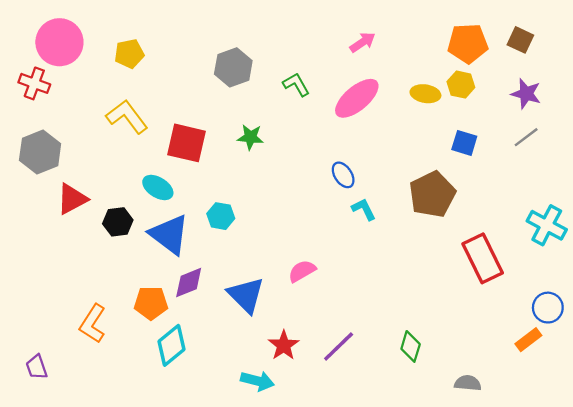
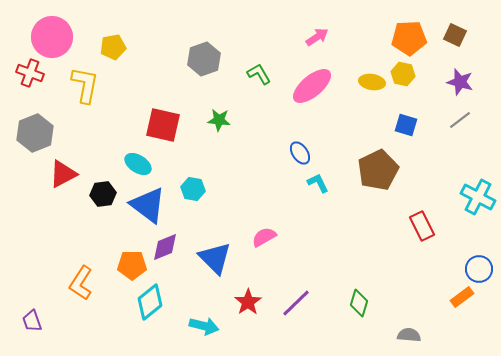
yellow L-shape: (127, 117) -> (85, 85), moved, turned 48
red rectangle: (483, 258) -> (422, 226), size x0.7
cyan arrow: (257, 381) -> (204, 326), moved

